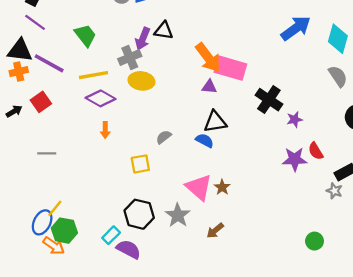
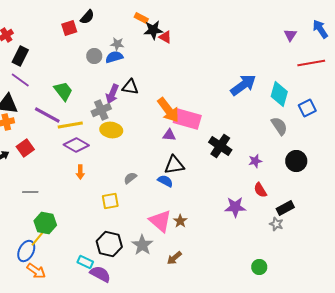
purple line: (49, 63) -> (47, 115), moved
purple star: (295, 119) -> (255, 161), moved
purple star: (295, 159) -> (235, 207), moved
green hexagon: (64, 231) -> (45, 223), moved
cyan rectangle: (111, 235) -> (85, 262), turned 70

